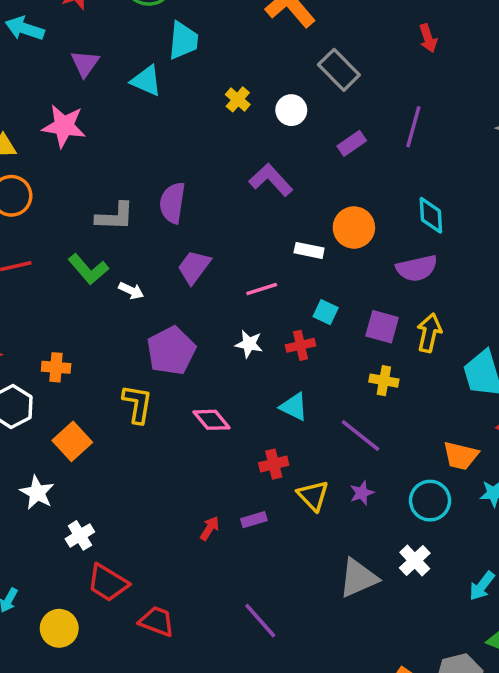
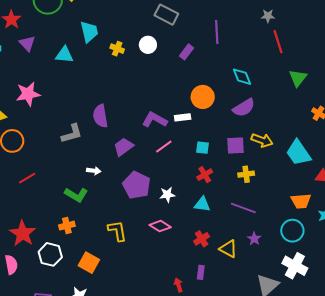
cyan trapezoid: (183, 40) -> (89, 32), moved
purple triangle: (85, 63) -> (27, 43), moved
purple L-shape: (271, 180) -> (155, 120), moved
purple trapezoid: (194, 267) -> (123, 147), turned 35
green L-shape: (88, 269) -> (76, 195), moved
yellow arrow: (429, 333) -> (262, 140), turned 115
white star: (249, 344) -> (167, 195), moved
red cross: (301, 345) -> (205, 175), moved
purple pentagon: (171, 351) -> (137, 185), moved
purple rectangle: (254, 520) -> (201, 272), turned -48
red arrow: (210, 528) -> (178, 285), turned -32
white cross: (415, 561) -> (295, 266), size x1.4

